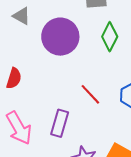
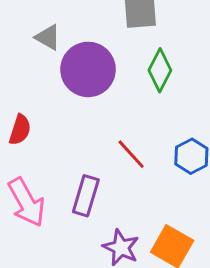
gray triangle: (22, 16) -> (48, 37), moved

